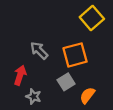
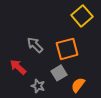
red arrow: (20, 75) -> (18, 67), turned -66
gray star: (33, 96) -> (38, 86), moved

